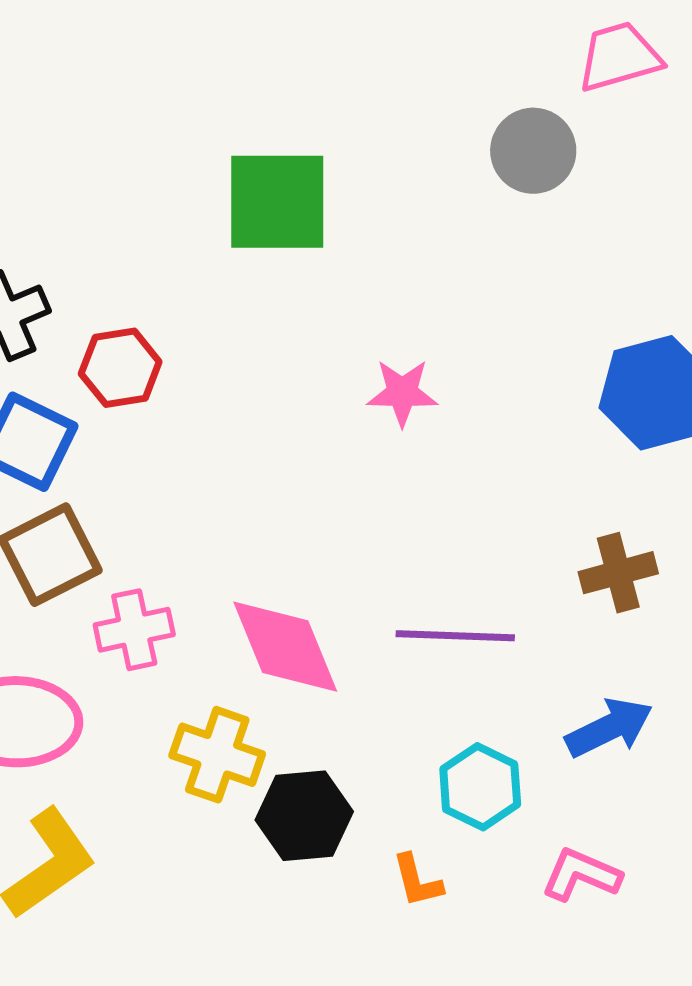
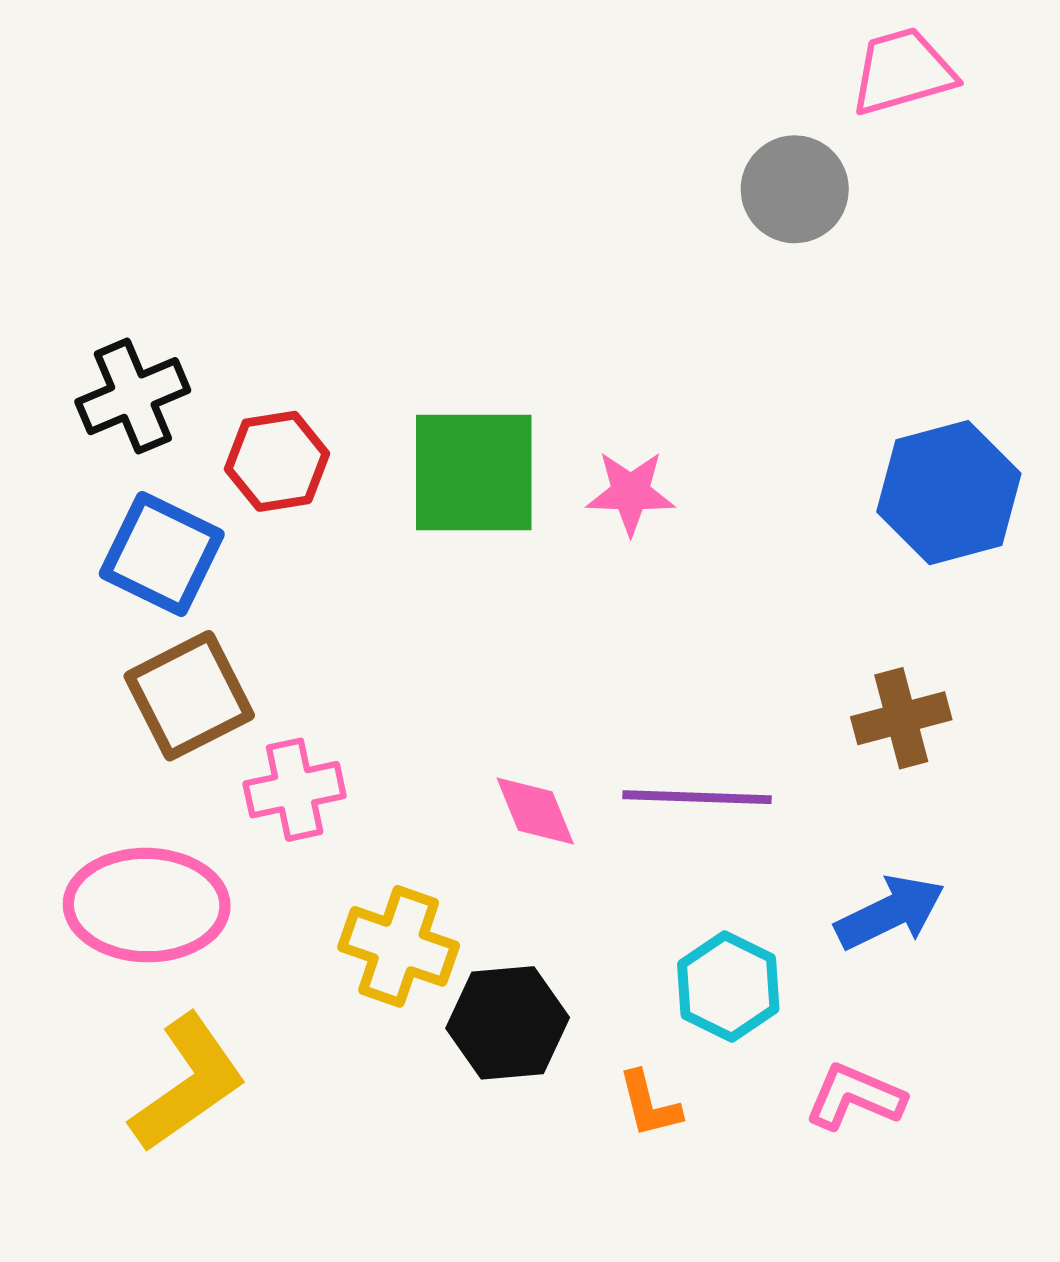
green square: (277, 202) -> (474, 473), moved
pink diamond: (285, 647) -> (535, 811), moved, size x0.6

